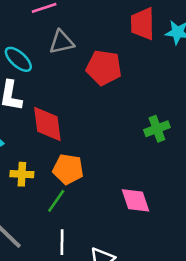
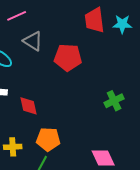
gray triangle: (62, 42) -> (33, 41), turned 50
red diamond: (47, 124) -> (29, 106), size x0.7

